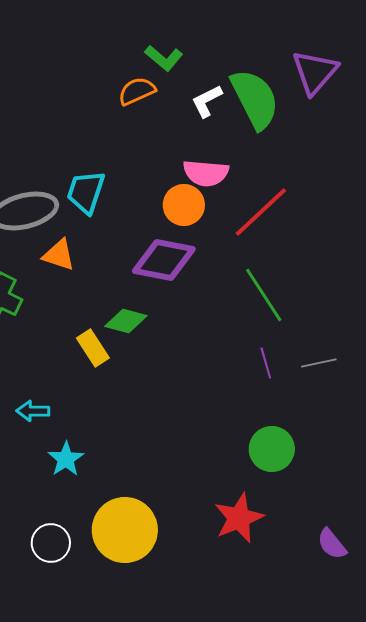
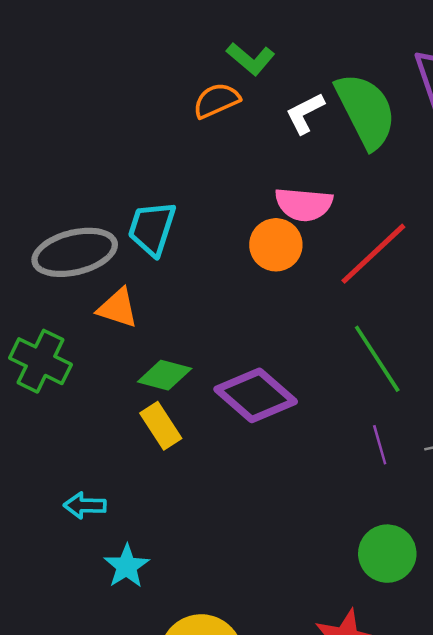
purple diamond: (164, 260) -> (256, 395), moved, turned 30
green diamond: (126, 321) -> (165, 375), moved

